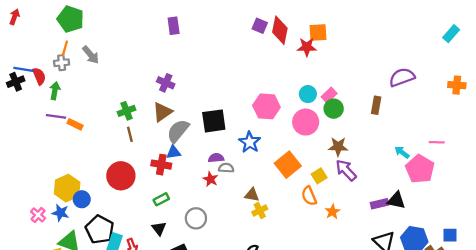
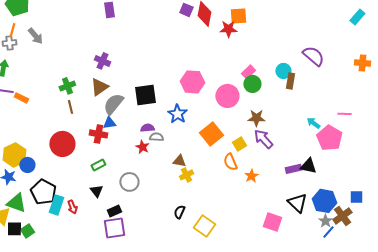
purple semicircle: (402, 77) -> (313, 56), turned 60
cyan circle: (308, 94) -> (283, 71), moved

